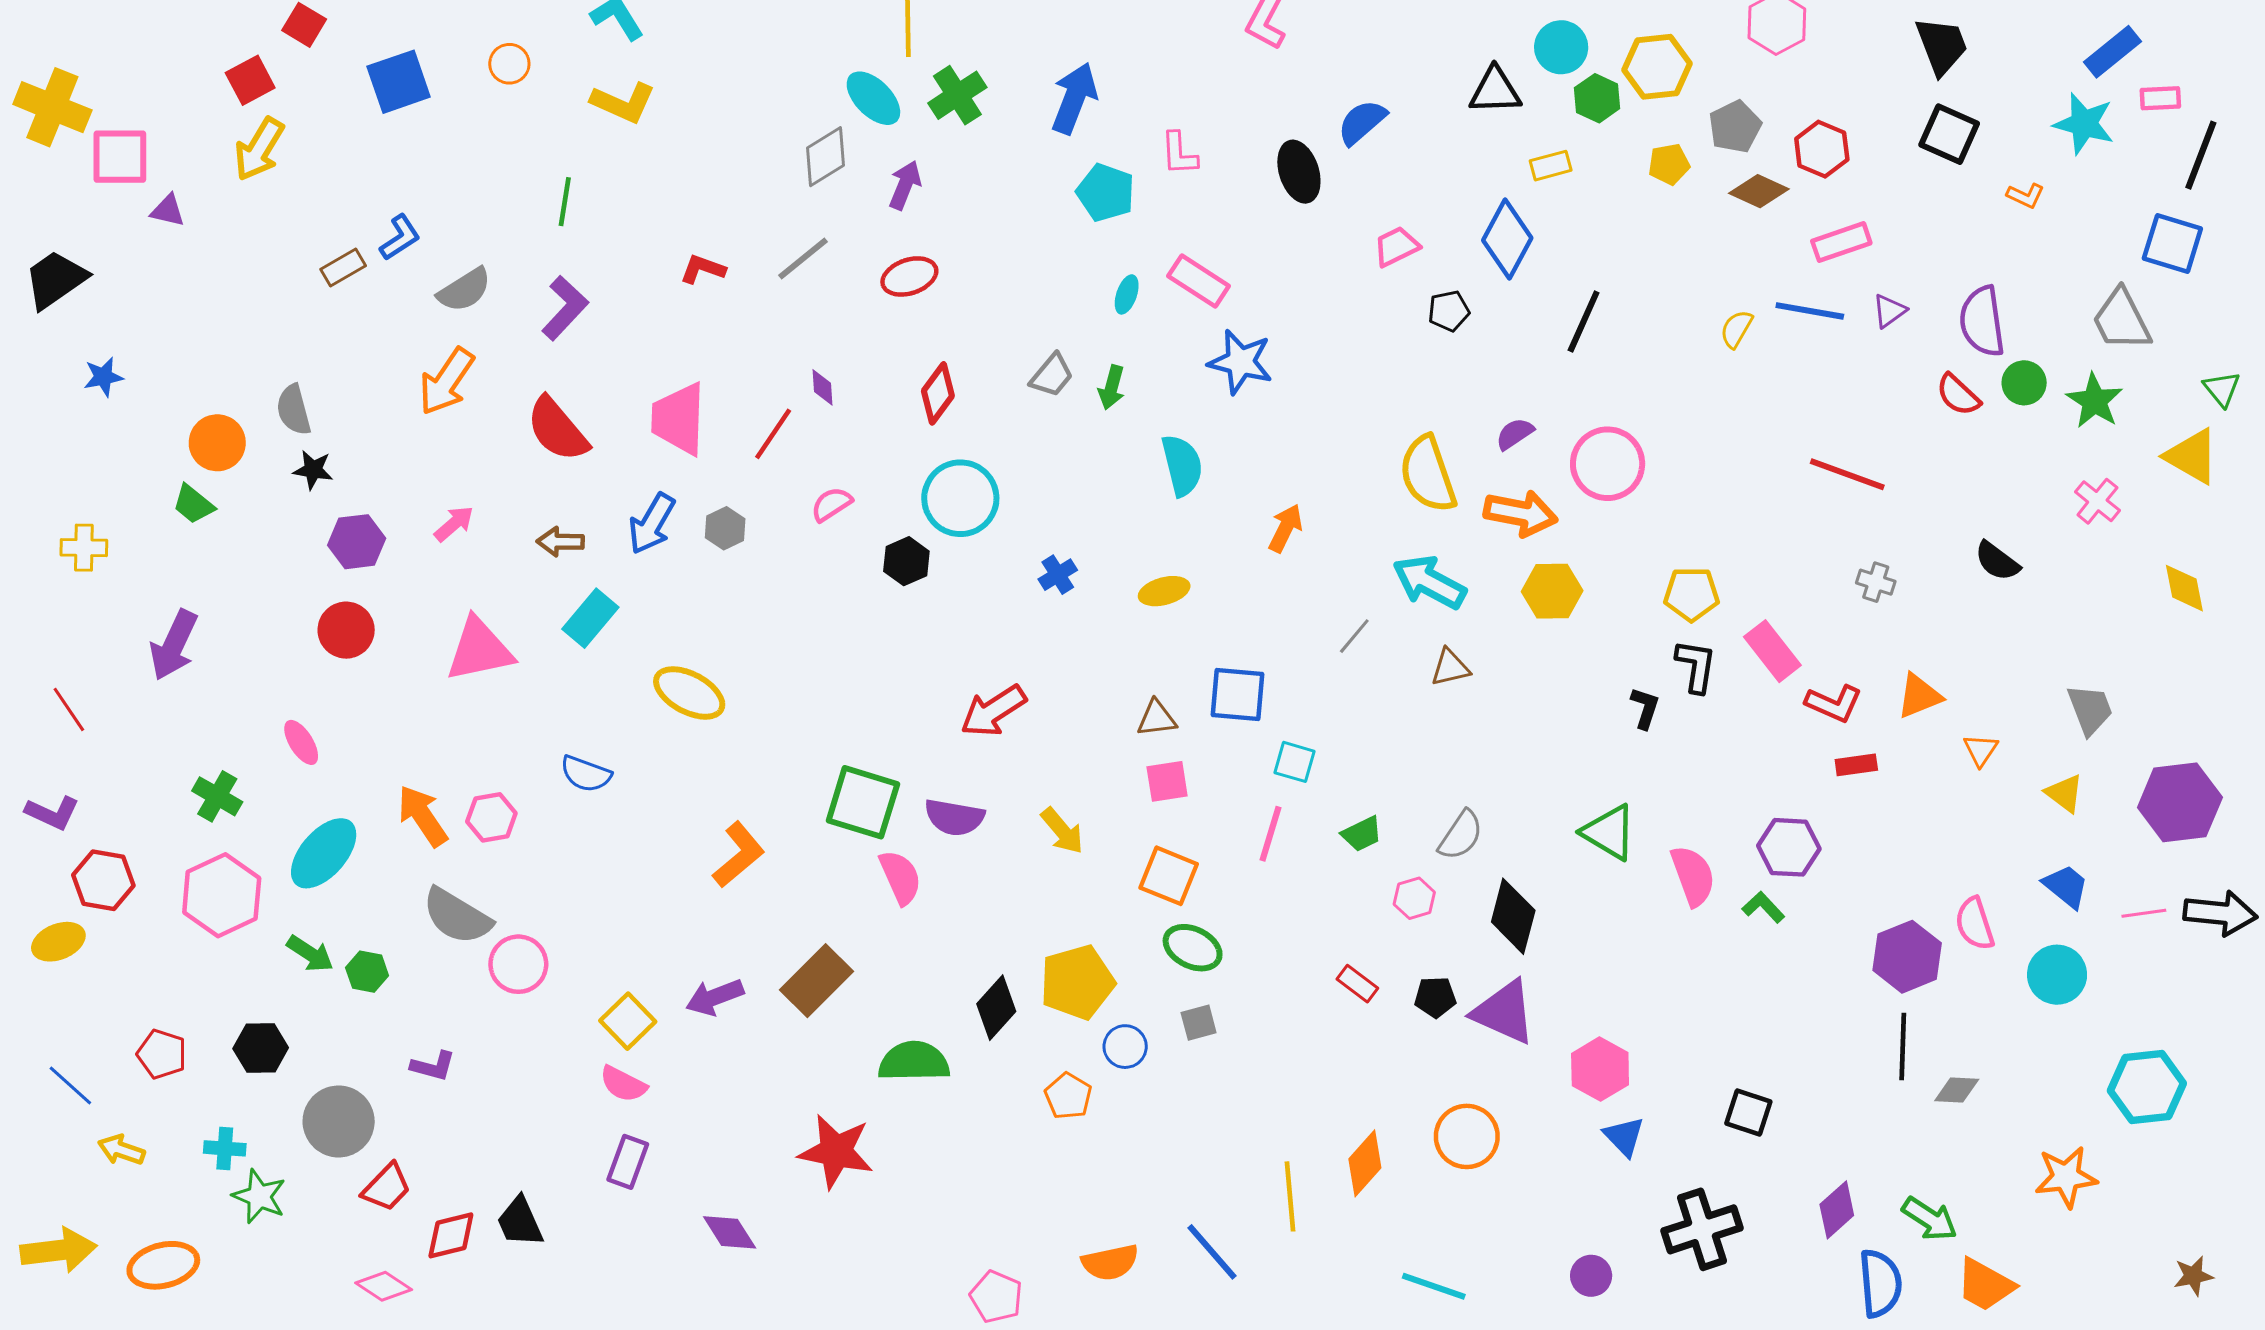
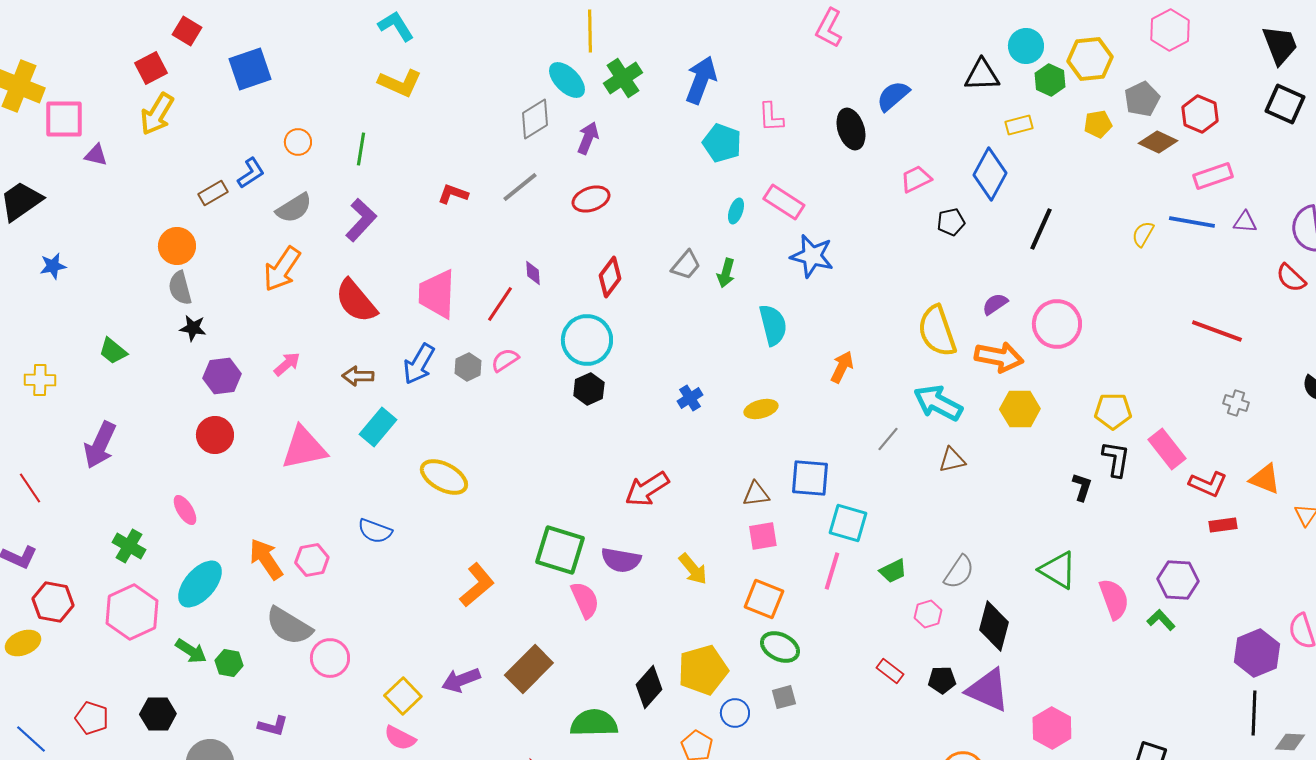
orange circle: (509, 64) -> (298, 142), moved
purple triangle: (1889, 311) -> (1245, 222), turned 40
orange circle: (217, 443) -> (177, 246), moved
cyan circle: (960, 498) -> (587, 340), moved
pink semicircle: (831, 504) -> (505, 360), moved
orange triangle: (1919, 696) -> (1265, 479), turned 44
cyan square: (1294, 762) -> (848, 523), size x1.4

